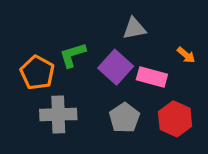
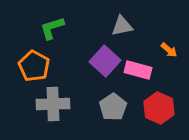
green L-shape: (73, 55) -> (52, 28), moved

